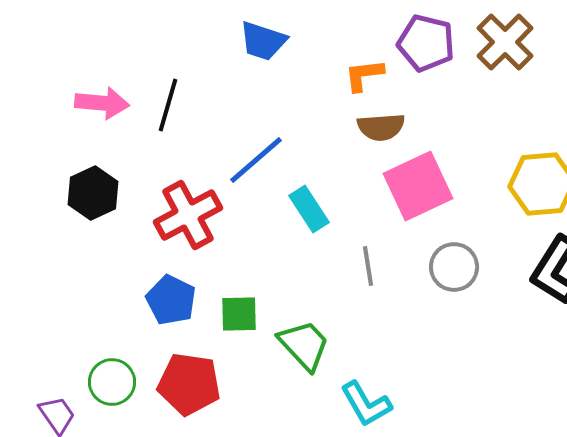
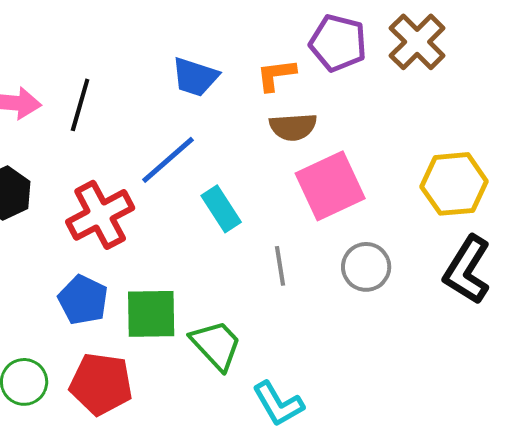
blue trapezoid: (263, 41) -> (195, 77), moved
green square: (239, 314) -> (151, 314), size x1.4

